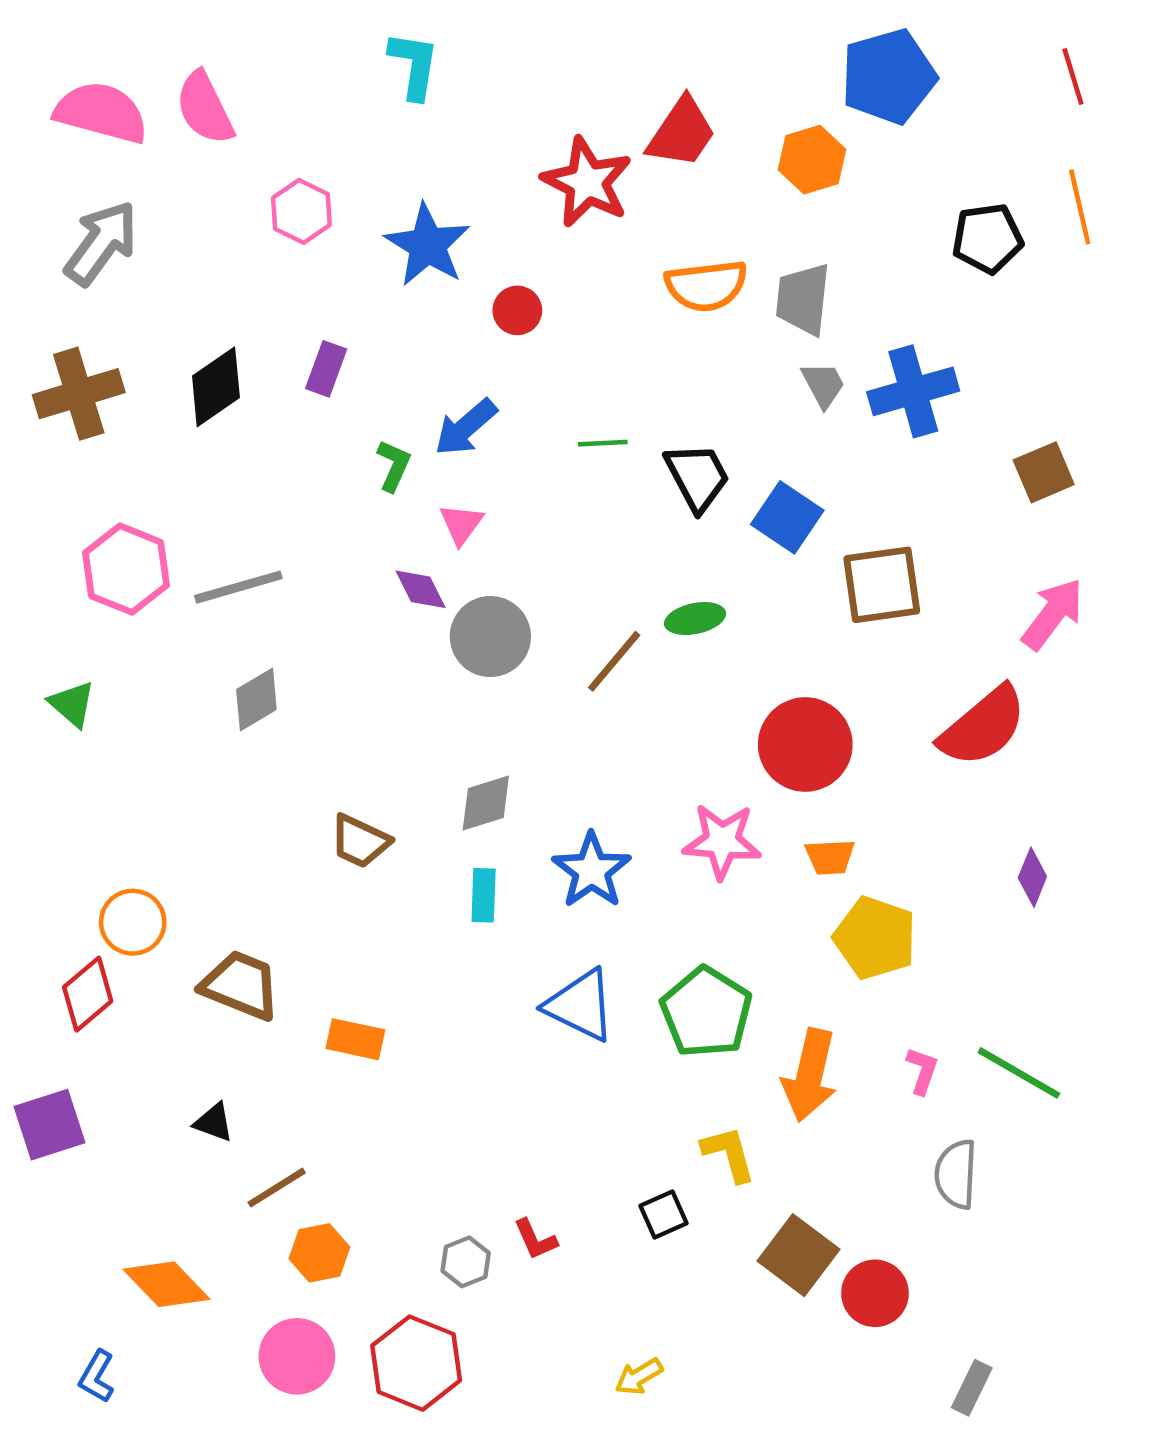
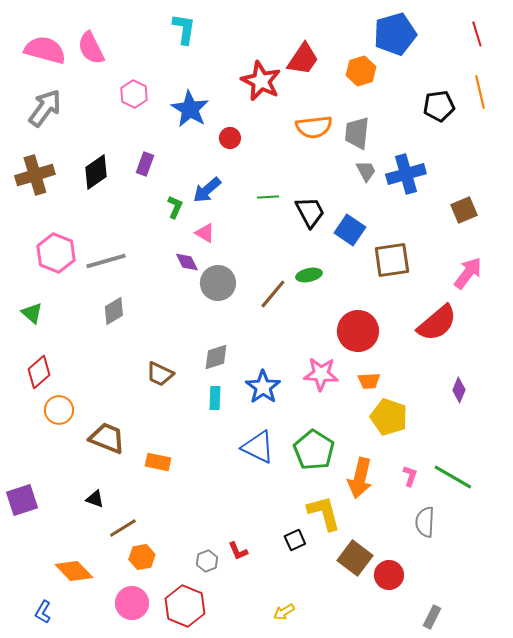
pink triangle: (461, 524) -> (205, 233), turned -35
red diamond: (88, 994) -> (39, 372), moved
yellow L-shape: (729, 1154) -> (324, 513), size x1.4

